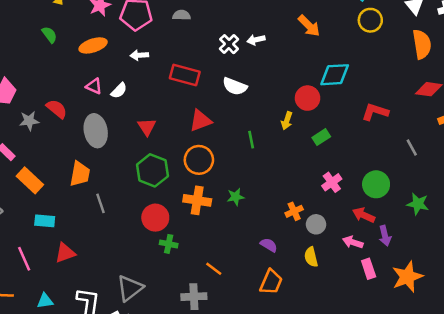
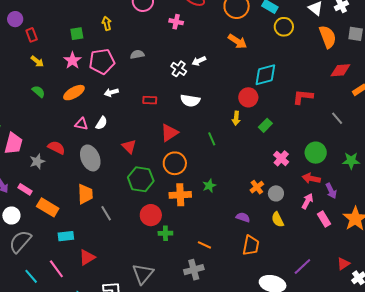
red rectangle: (185, 75) -> (150, 100), size x0.6
pink arrow: (353, 242) -> (307, 201), turned 112

